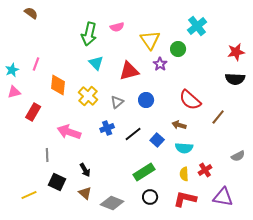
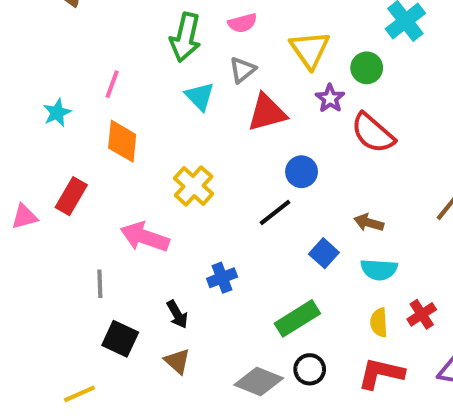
pink line: (36, 64) -> (112, 84), moved
cyan star: (12, 70) -> (57, 113), moved
pink triangle: (14, 92) -> (24, 217), moved
yellow cross: (88, 96) -> (194, 186), moved
red semicircle: (190, 100) -> (373, 133), moved
gray triangle: (117, 102) -> (242, 70), moved
blue cross: (107, 128) -> (222, 278), moved
black line: (133, 134) -> (275, 212), moved
yellow line: (29, 195) -> (79, 394), moved
gray diamond: (112, 203) -> (259, 382), moved

